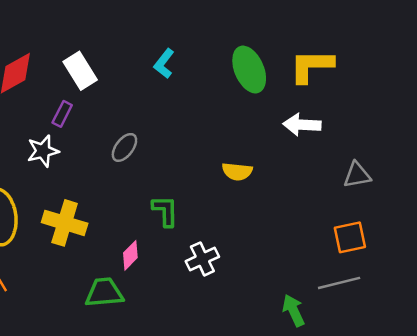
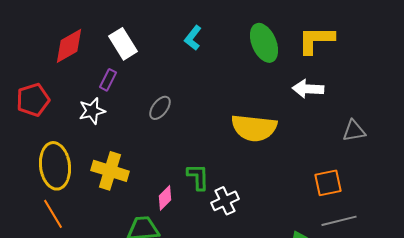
yellow semicircle: (237, 171) -> (254, 128), size x1.8
green L-shape: (165, 211) -> (198, 177), moved
orange square: (350, 237) -> (328, 183), moved

